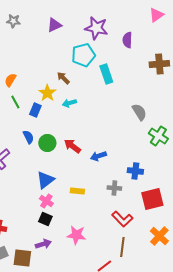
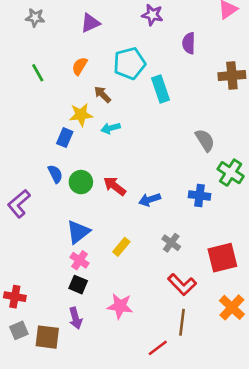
purple star: (96, 28) -> (152, 15), moved, size x0.7
orange semicircle: (10, 80) -> (80, 66), moved
yellow star: (47, 93) -> (81, 115), turned 30
green line: (15, 102) -> (38, 73), moved
blue cross: (135, 171) -> (200, 196), moved
gray cross: (114, 188) -> (171, 243), turned 32
yellow rectangle: (77, 191) -> (121, 247), turned -56
purple arrow: (43, 244) -> (76, 318), turned 91

